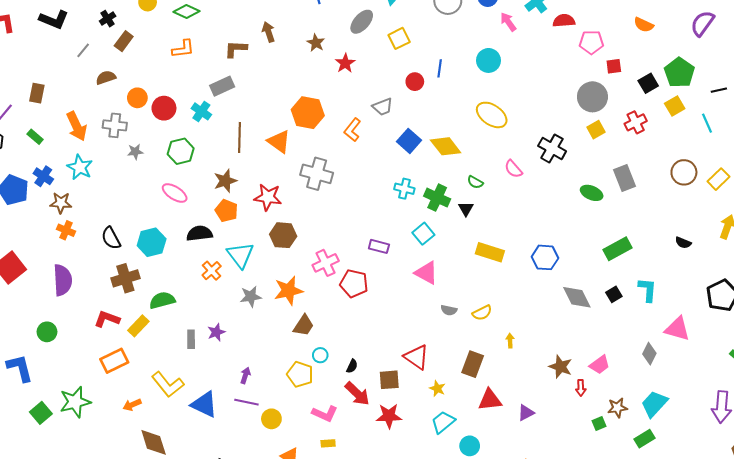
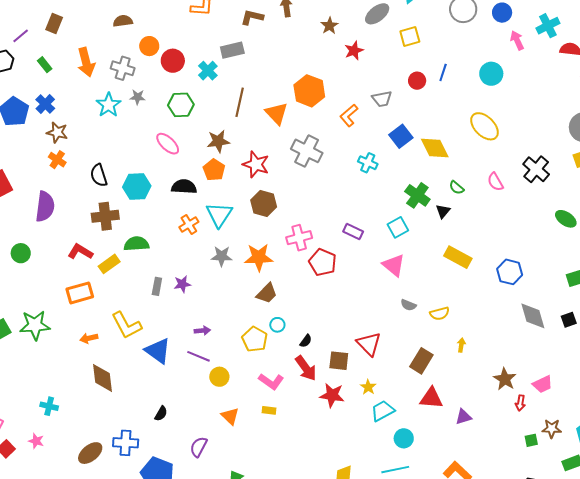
cyan star: (80, 167) -> (109, 105), moved
cyan cross: (404, 189) -> (368, 163), moved
purple arrow: (245, 375) -> (202, 331), turned 56
yellow star: (437, 388) -> (368, 387), moved

